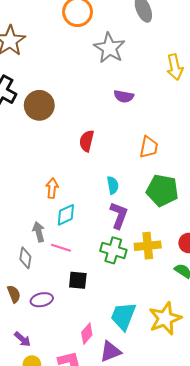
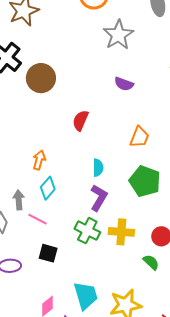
cyan diamond: (66, 215) -> (48, 188), turned -35
cyan trapezoid: (123, 316) -> (86, 296), turned 132

